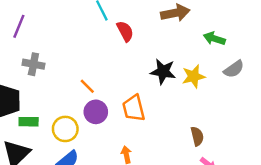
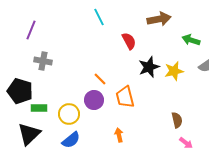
red semicircle: (125, 31) -> (129, 41), moved
black star: (163, 72) -> (149, 67), turned -30
orange line: (87, 86) -> (100, 79), moved

